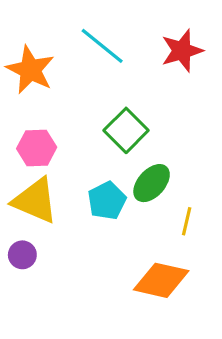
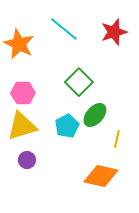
yellow triangle: (35, 201) -> (22, 126), turned -40
purple circle: (22, 255) -> (27, 160), moved

